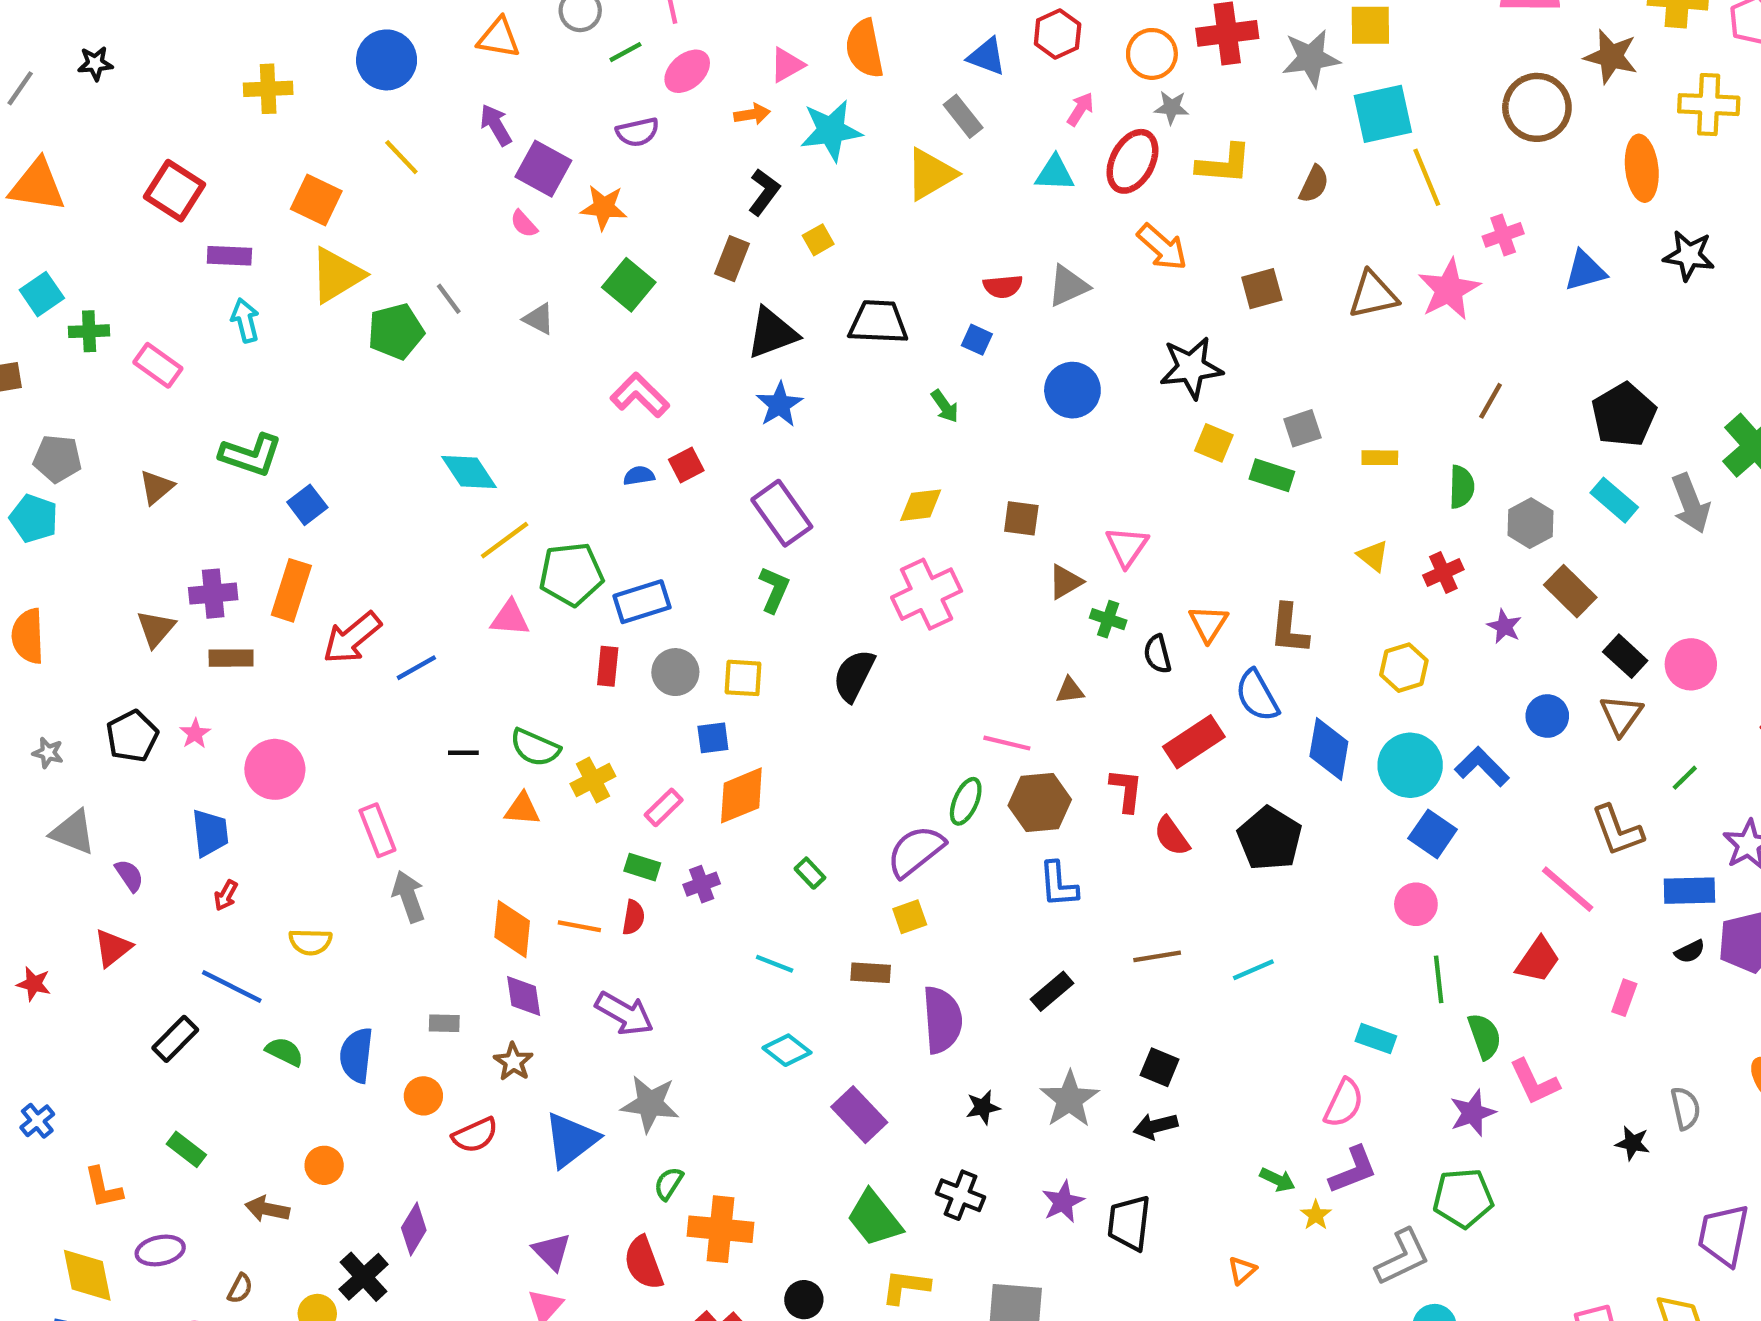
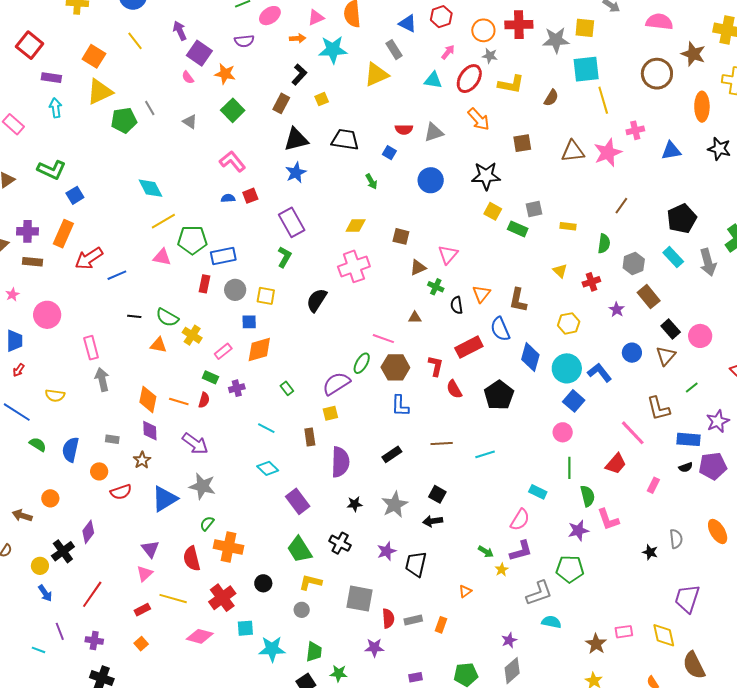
yellow cross: (593, 780) -> (192, 335), turned -36
brown rectangle: (871, 973) -> (310, 437), turned 72

